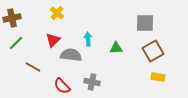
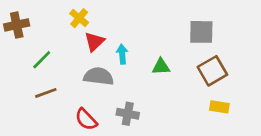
red triangle: (53, 40) -> (94, 42), moved
green line: (16, 43) -> (42, 60), moved
brown line: (33, 67) -> (46, 93), turned -49

